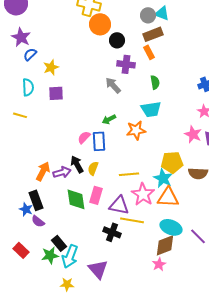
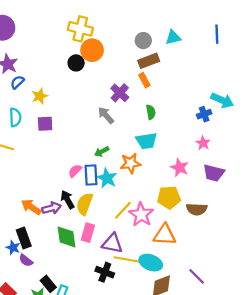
cyan triangle: (162, 13) -> (173, 37), moved, turned -35
black circle: (117, 40) -> (76, 63), moved
purple cross: (126, 64) -> (120, 93), turned 36
pink star: (193, 134) -> (180, 168), moved
yellow semicircle: (93, 168) -> (85, 204), size x1.5
orange arrow: (43, 171) -> (31, 207), turned -84
yellow line: (129, 174) -> (123, 210), turned -42
cyan star: (163, 178) -> (107, 178), moved
pink star: (143, 194) -> (141, 215), moved
cyan ellipse: (171, 227) -> (151, 263), moved

